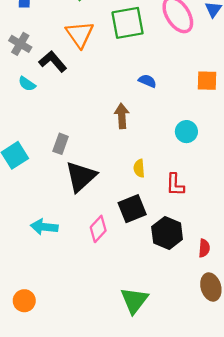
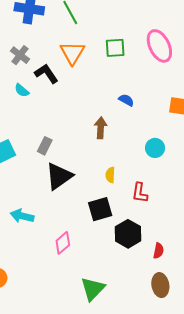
green square: (128, 23) -> (115, 48), size x0.7
pink diamond: (98, 229) -> (63, 243), moved

